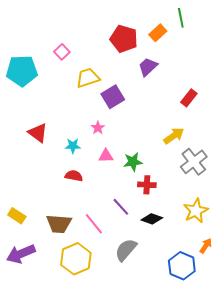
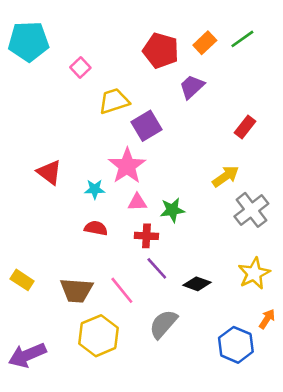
green line: (181, 18) -> (242, 39), moved, turned 66
cyan pentagon: (22, 71) -> (29, 41), moved
pink star: (98, 128) -> (127, 166), size x2.0
red cross: (147, 185) -> (146, 236), moved
purple arrow: (21, 254) -> (27, 355), moved

